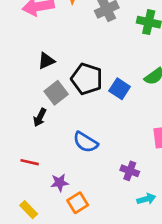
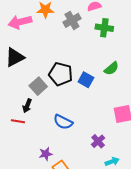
black triangle: (46, 61) -> (15, 57), moved, size x1.5
red line: (30, 162) -> (18, 121), moved
purple cross: (130, 171) -> (98, 141), turned 32

